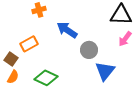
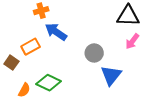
blue arrow: (67, 30) -> (56, 32), moved
orange semicircle: (13, 77) -> (24, 90), moved

